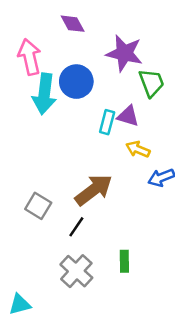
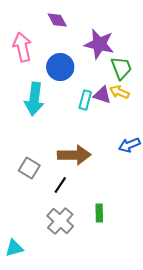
cyan arrow: (44, 94) -> (34, 99), moved
yellow arrow: (138, 149) -> (119, 92), moved
brown arrow: (94, 190) -> (74, 155), turned 36

